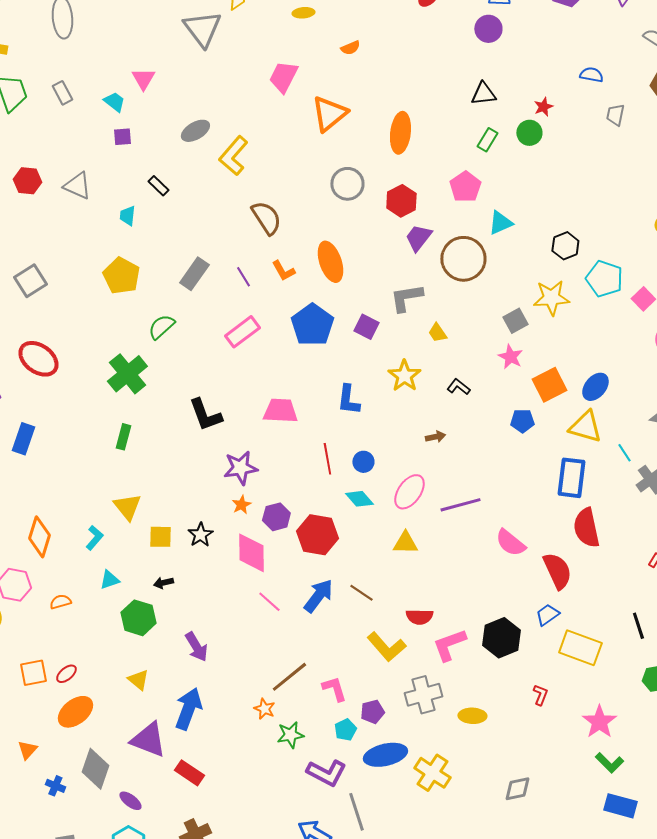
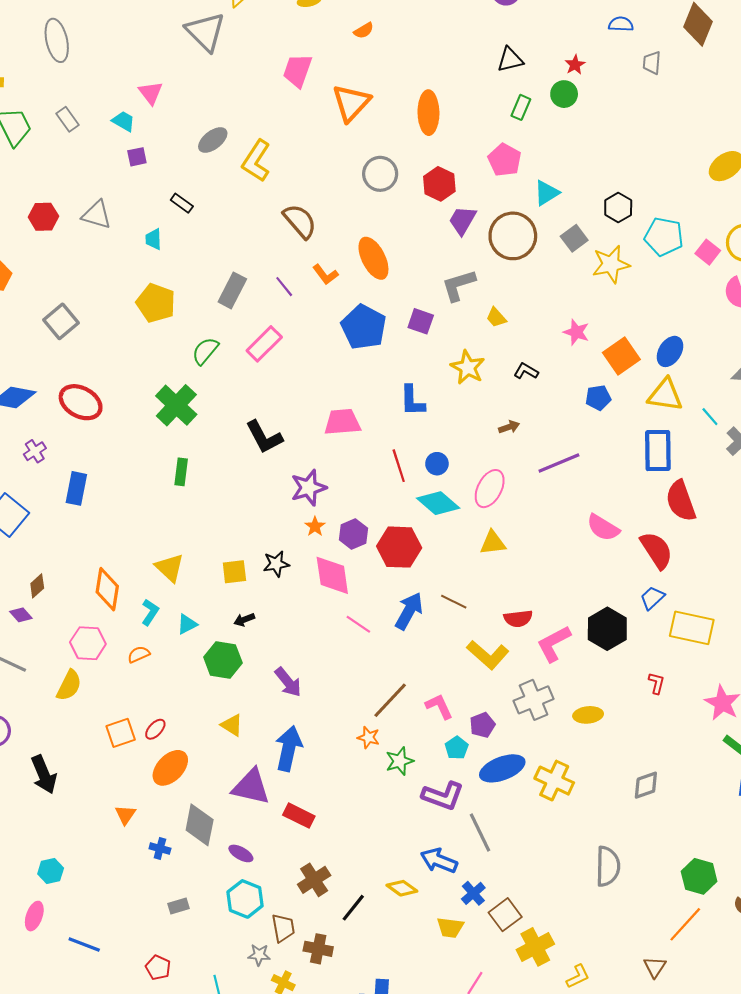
gray square: (515, 321) -> (574, 238), moved
pink rectangle: (242, 332) -> (264, 344), moved
cyan diamond: (359, 499) -> (438, 503), size x1.4
purple line: (460, 505) -> (559, 463), moved
yellow triangle: (127, 507) -> (170, 568), moved
black star: (200, 535) -> (276, 564), turned 30
cyan L-shape: (94, 538) -> (150, 612), moved

